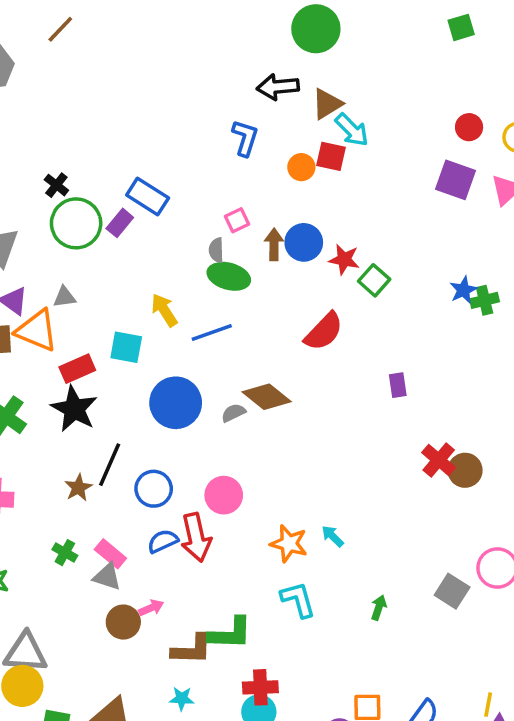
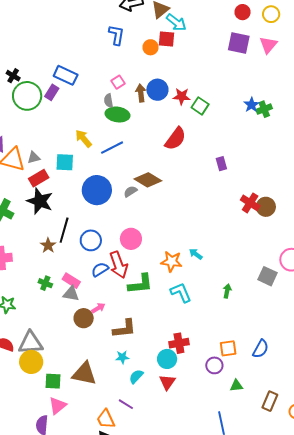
gray triangle: (64, 297) -> (34, 158), moved
green L-shape: (230, 633) -> (140, 284), moved
red cross: (260, 687) -> (179, 343), moved

